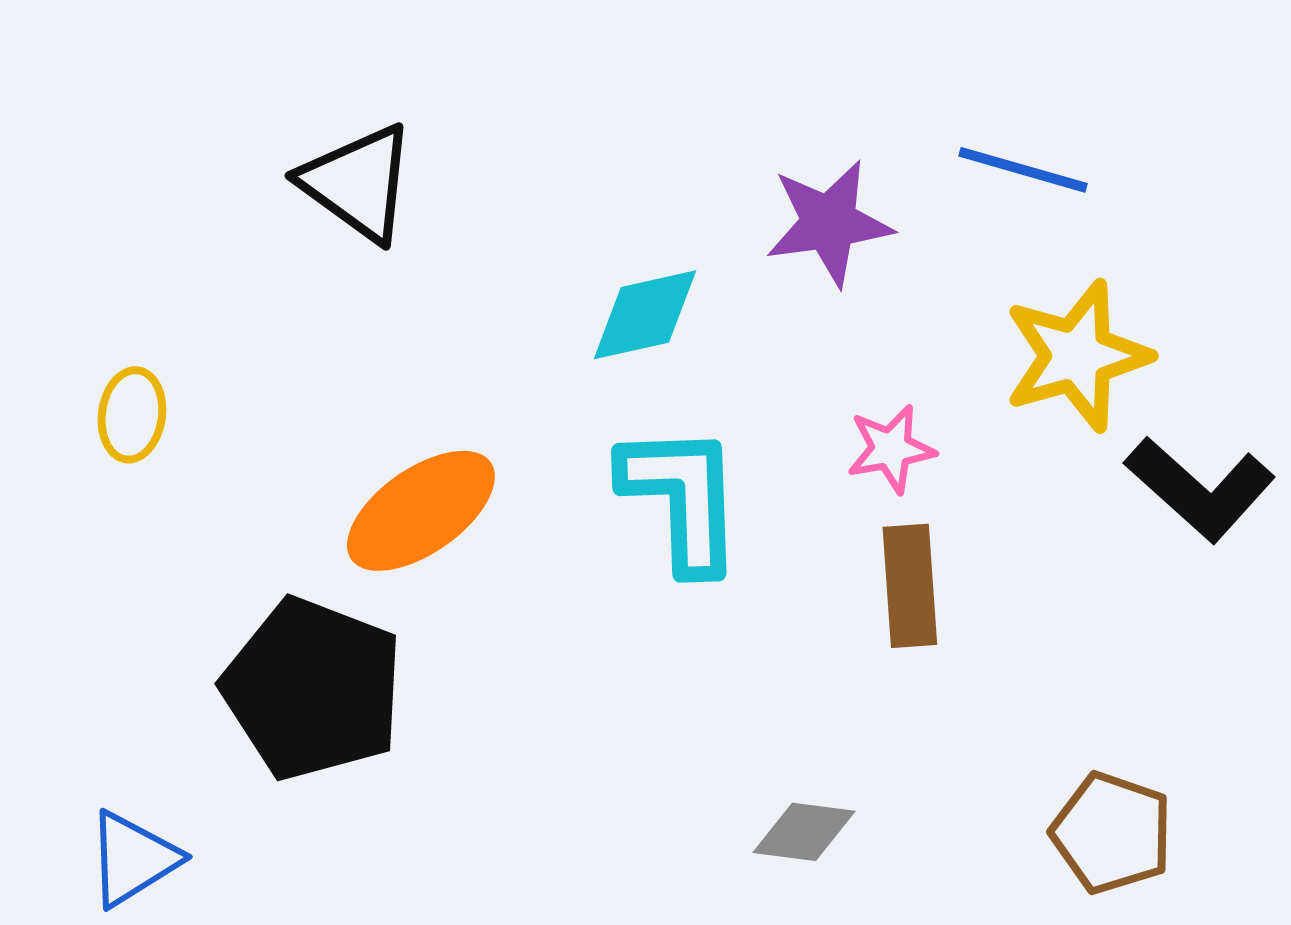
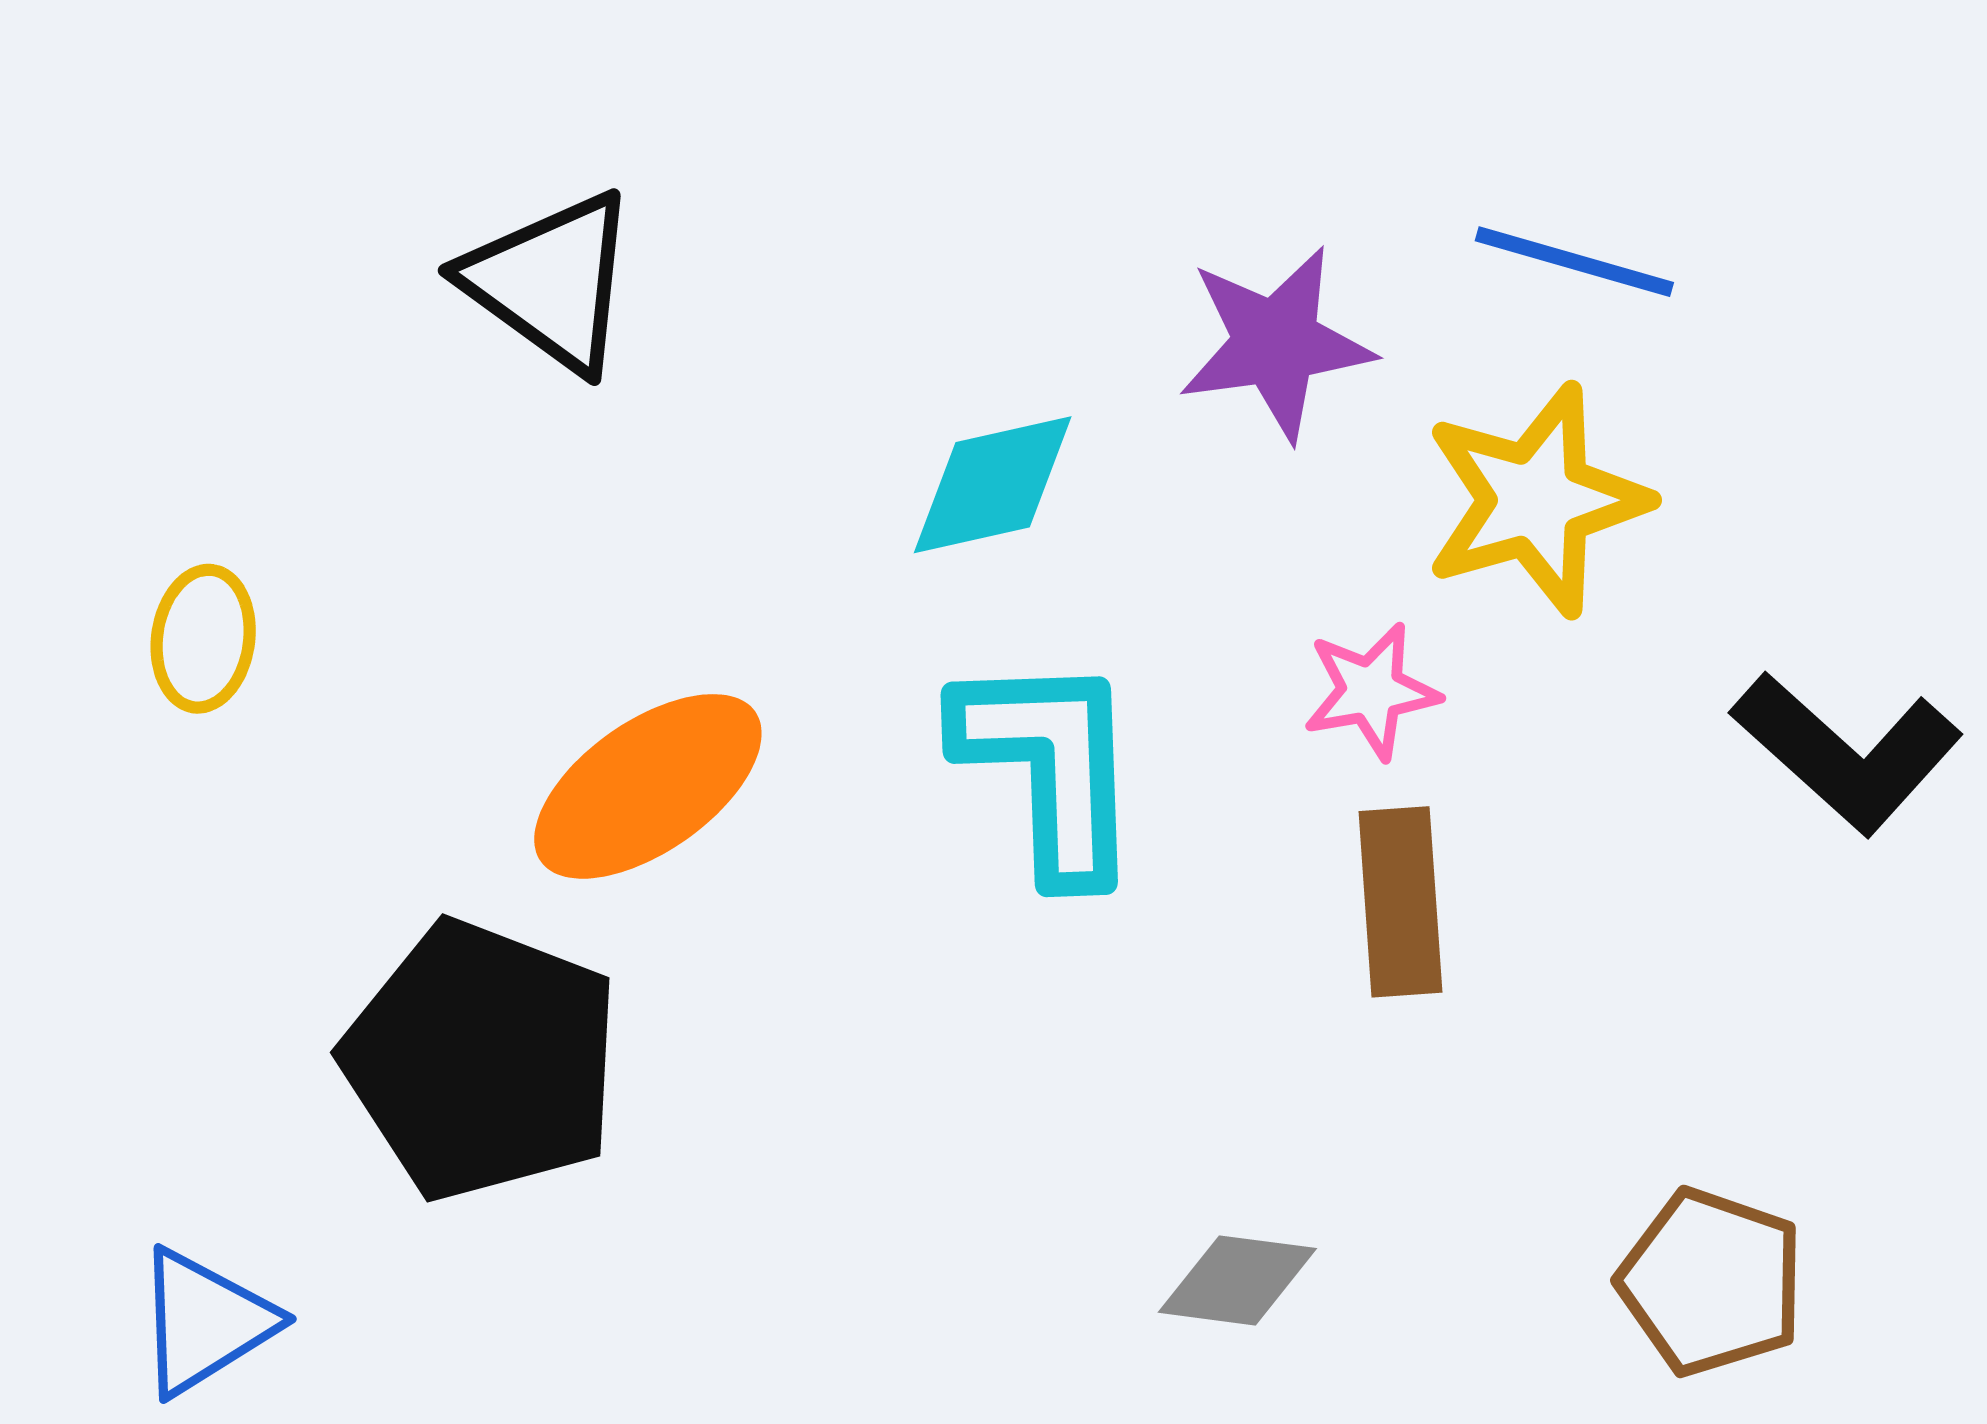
yellow star: (1077, 356) -> (1536, 500), moved

